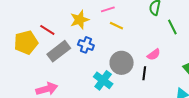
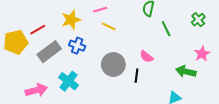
red line: (47, 30) -> (38, 30), turned -63
pink semicircle: (154, 55) -> (146, 57), turned 72
cyan cross: (103, 80) -> (69, 81), moved

